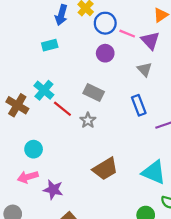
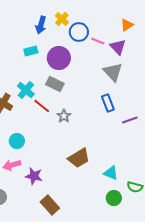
purple circle: (105, 53) -> (59, 58), moved, size x1.5
gray triangle: (145, 69) -> (113, 72), size x1.5
gray rectangle: (94, 93) -> (55, 84), moved
cyan triangle: (154, 172) -> (111, 173), moved, size x0.7

